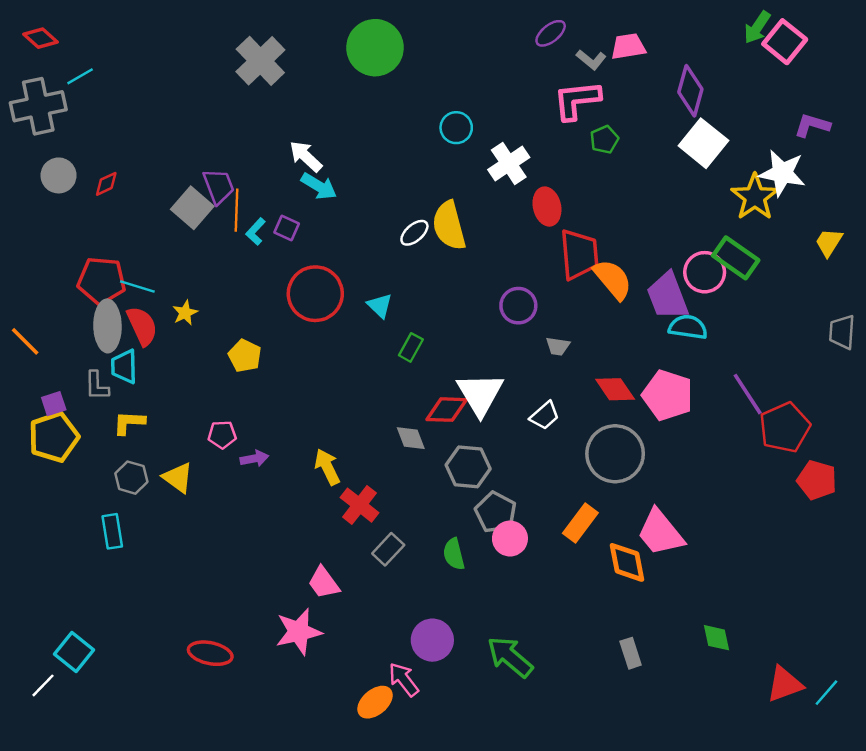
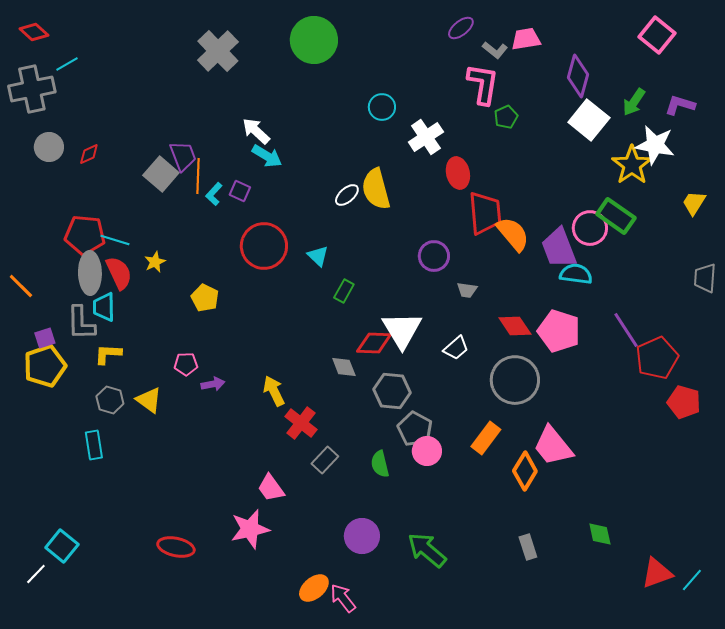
green arrow: (757, 27) -> (634, 102), moved
pink L-shape: (577, 100) -> (483, 84), turned 105
gray L-shape: (97, 386) -> (81, 323), size x1.4
orange diamond: (627, 562) -> (525, 471), turned 42
pink arrow: (404, 679) -> (343, 598), moved

